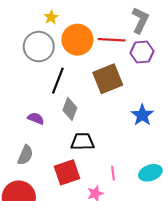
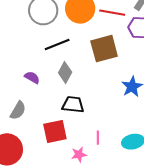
black line: (58, 81) -> (57, 44), turned 40

